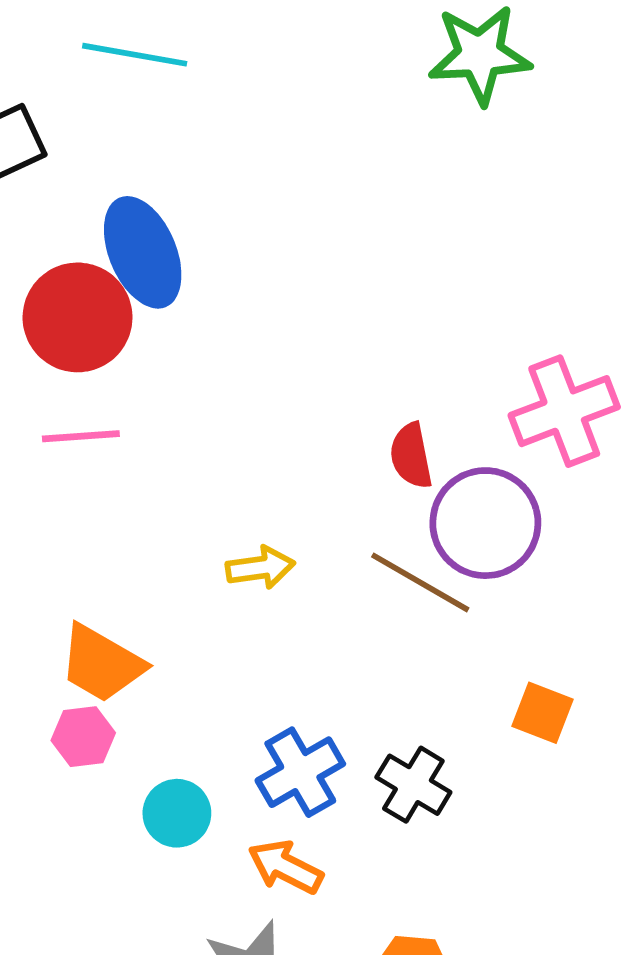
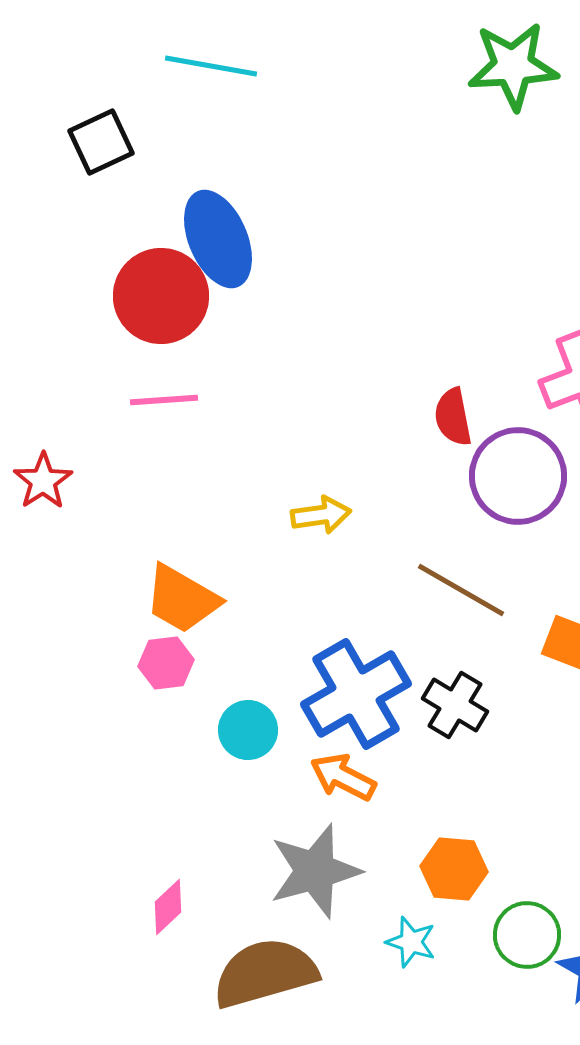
brown line: (420, 582) -> (461, 590), moved
blue cross: (300, 772) -> (356, 694), size x1.4

